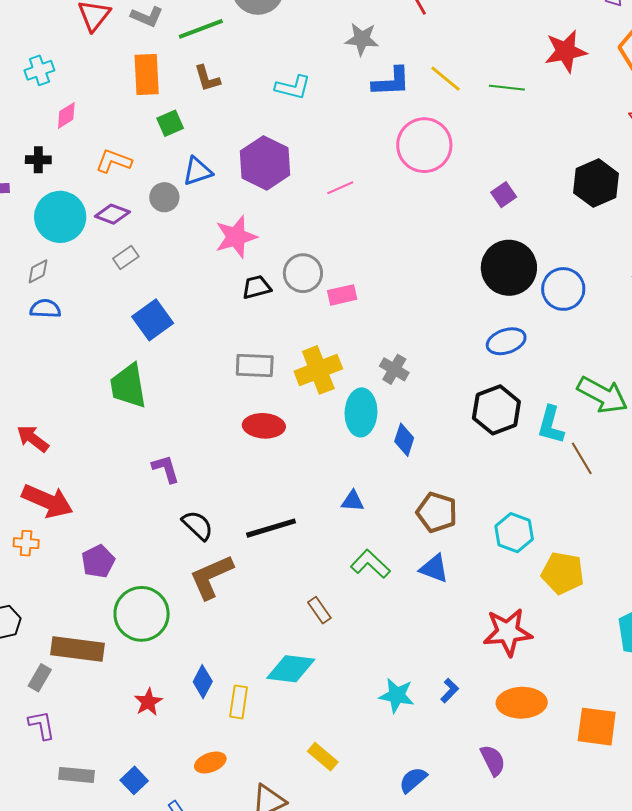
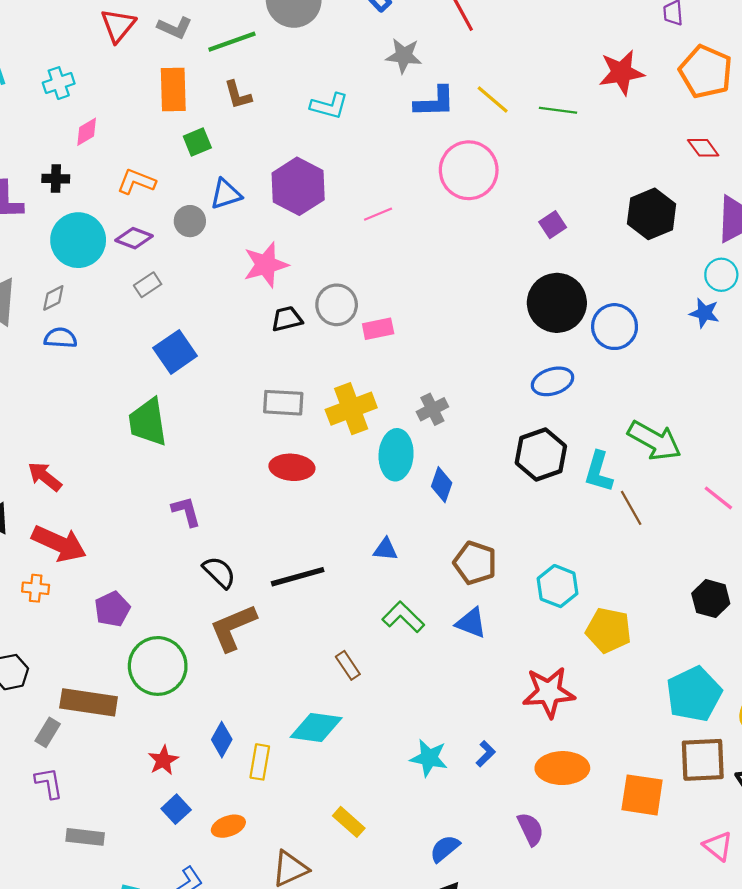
gray cross: (394, 369) -> (432, 409), turned 32
blue square: (134, 780) -> (176, 809), moved

